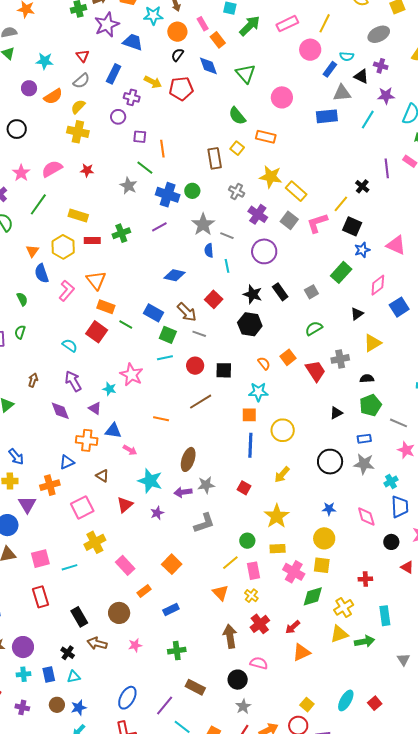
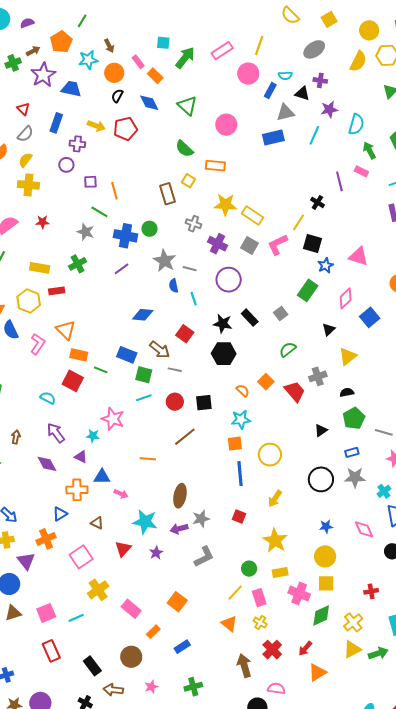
green cross: (121, 233) -> (78, 264), moved

